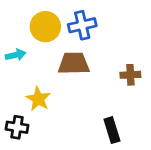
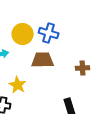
blue cross: (82, 25) -> (49, 33), turned 30

